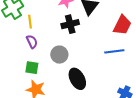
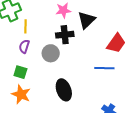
purple semicircle: (32, 42) -> (24, 46), turned -144
gray circle: (59, 55) -> (51, 53), moved

